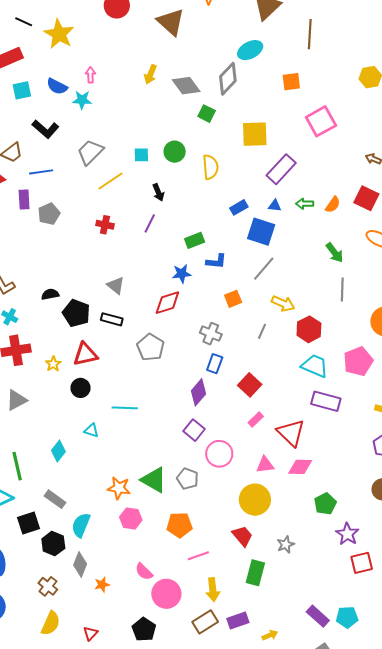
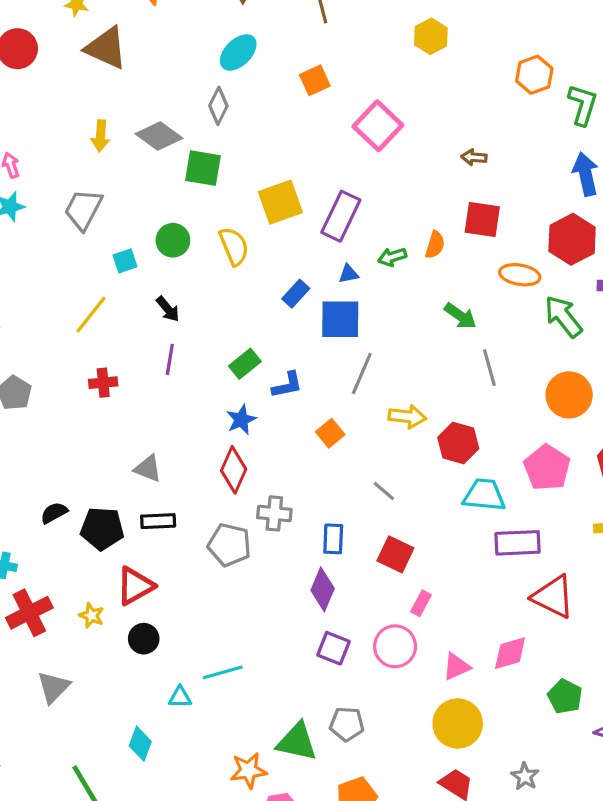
gray diamond: (228, 79) -> (218, 106), size x0.7
green square: (207, 114) -> (203, 168), size x1.4
yellow square: (255, 134) -> (280, 202), moved
gray trapezoid: (90, 152) -> (83, 209), moved
red diamond: (167, 303) -> (234, 470), turned -32
gray line: (262, 331) -> (384, 491), moved, turned -56
gray cross: (211, 334) -> (274, 513), moved
cyan line: (125, 408) -> (223, 672), moved
red triangle: (291, 433) -> (553, 597), moved
pink circle: (219, 454) -> (395, 646), moved

